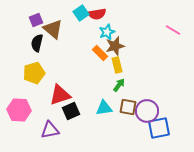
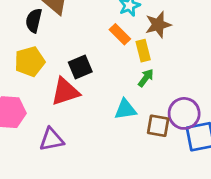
brown star: (115, 46) -> (158, 25), moved
brown square: (128, 107) -> (158, 126), moved
black square: (71, 111) -> (80, 67), moved

